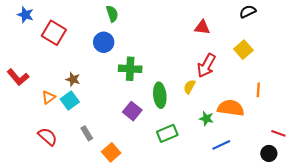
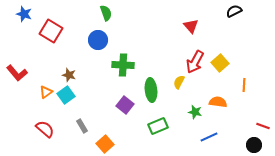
red triangle: (202, 27) -> (191, 26), turned 42
yellow square: (243, 50) -> (220, 63), moved
orange semicircle: (231, 108) -> (218, 102), size x0.7

